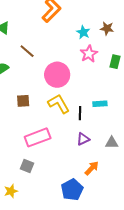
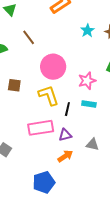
pink star: (89, 54) -> (87, 81), moved
pink rectangle: (38, 137) -> (41, 128), moved
orange arrow: (92, 168) -> (65, 156), moved

